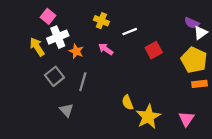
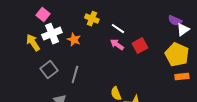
white line: (130, 32) -> (118, 29), turned 56
pink arrow: (106, 49) -> (117, 45), moved
orange star: (76, 51) -> (74, 40), moved

